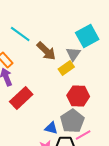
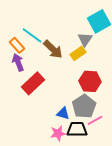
cyan line: (20, 34) -> (32, 35), moved
brown arrow: (46, 51) -> (53, 49), moved

